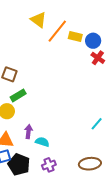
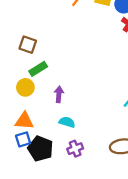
purple arrow: (28, 132) -> (59, 94), moved

